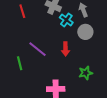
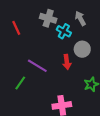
gray circle: (85, 32) -> (82, 49), moved
green line: (20, 63) -> (20, 83), turned 56

